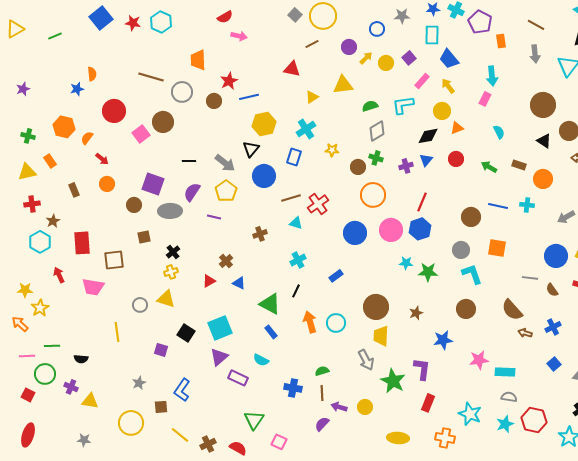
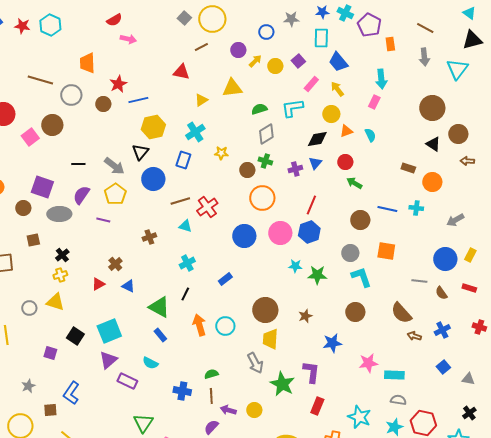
cyan semicircle: (499, 132) -> (370, 135), moved
green arrow: (489, 167) -> (354, 183), moved

